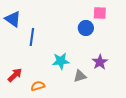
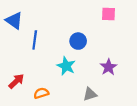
blue circle: (86, 28) -> (78, 41), moved
cyan star: (61, 61) -> (66, 66), turned 30
gray triangle: (80, 76) -> (90, 94), moved

